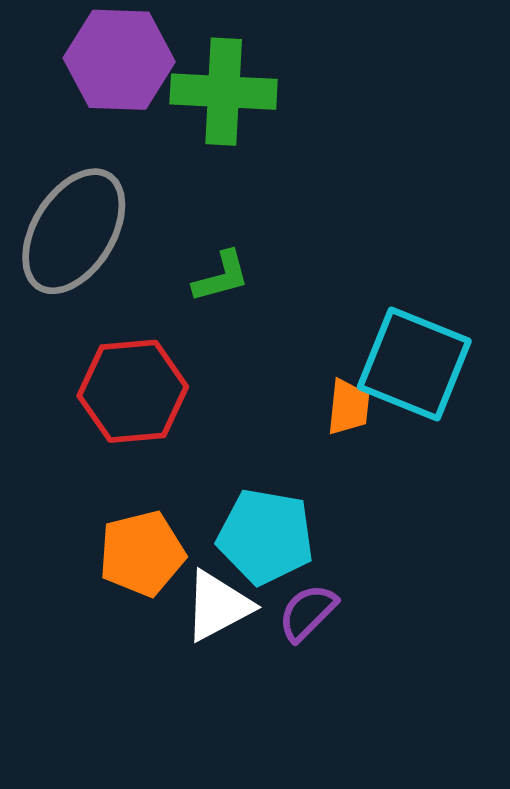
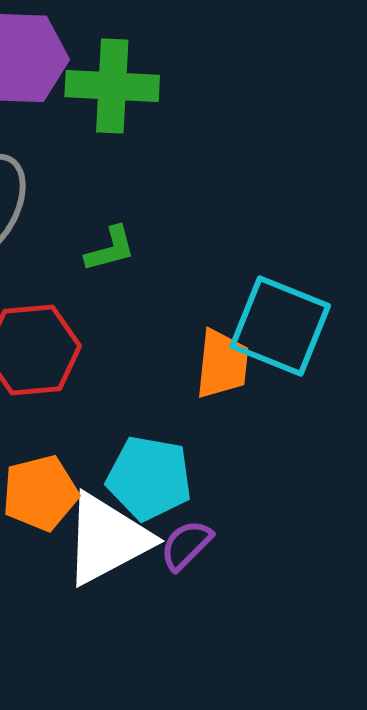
orange trapezoid: (348, 407) -> (222, 364), size x1.4
white triangle: (218, 606) -> (107, 539), size x1.5

